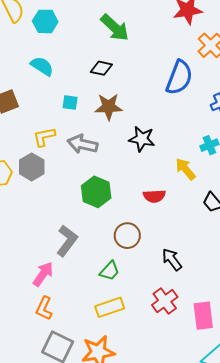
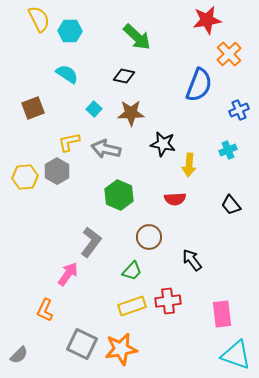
cyan square: (70, 103) -> (94, 109), turned 35
yellow arrow: (185, 169) -> (189, 165), moved, turned -135
red cross: (165, 301) -> (168, 301), moved, turned 30
orange L-shape: (44, 308) -> (45, 310), moved

